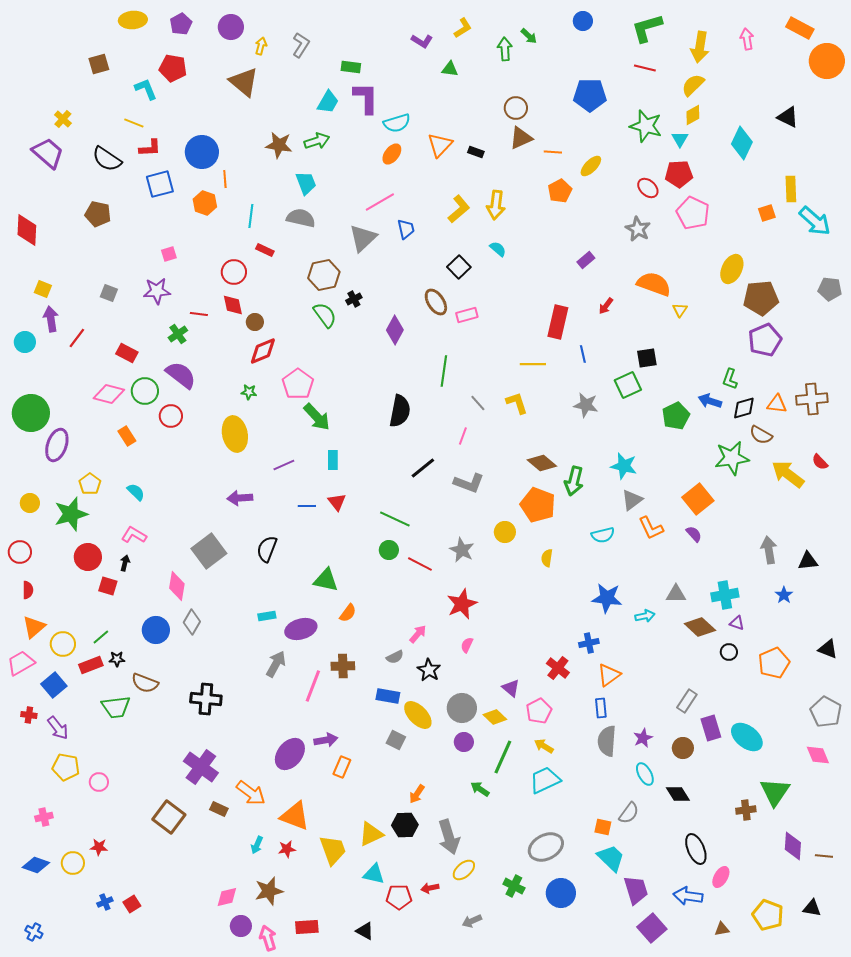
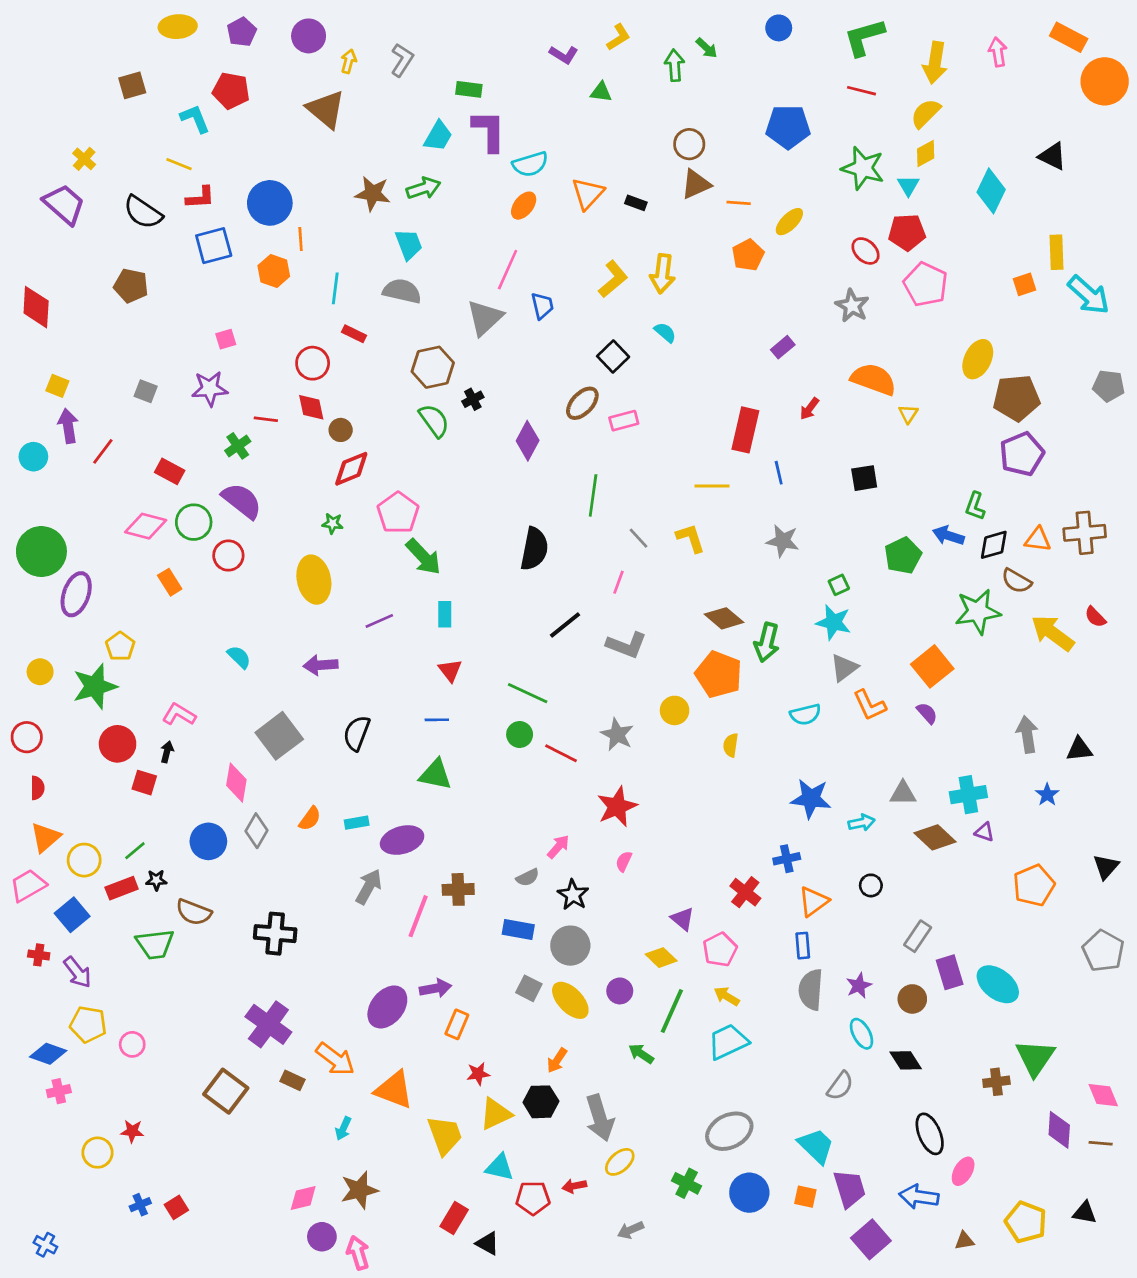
pink line: (380, 202) -> (508, 270), turned -36
brown ellipse: (436, 302) -> (582, 403), turned 76
green square: (628, 385) -> (839, 585), moved, size x0.6
cyan semicircle: (136, 492) -> (239, 657), moved
blue line: (307, 506) -> (437, 720), moved
orange semicircle: (348, 613) -> (310, 819), moved
black triangle: (828, 649) -> (1106, 867), turned 50
black circle: (729, 652) -> (871, 885), moved
gray circle: (462, 708) -> (570, 946), moved
yellow ellipse: (418, 715) -> (570, 1000), moved
pink diamond: (818, 755) -> (1103, 1095), moved
orange square: (603, 827) -> (805, 1197), moved
red star: (287, 849) -> (478, 1074), moved
blue diamond: (36, 865) -> (48, 1054), moved
red rectangle: (307, 927) -> (454, 1218), moved, turned -55

